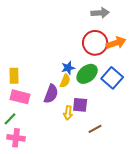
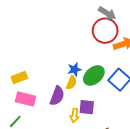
gray arrow: (100, 13) -> (107, 13), turned 36
red circle: (95, 43) -> (105, 31), moved
yellow rectangle: (14, 76) -> (19, 78), turned 70

